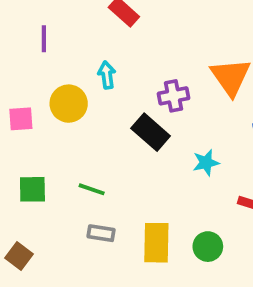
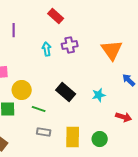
purple cross: (173, 96) -> (70, 45), moved
yellow circle: (69, 104) -> (22, 90), moved
black rectangle: (151, 132) -> (66, 92), moved

